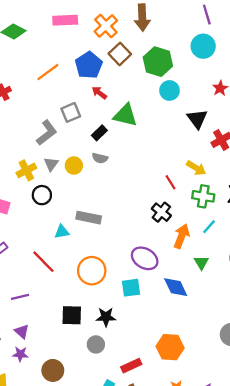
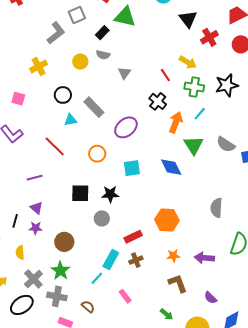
gray triangle: (51, 164) -> (124, 73), moved
black circle: (42, 195) -> (63, 95), moved
gray rectangle: (89, 218) -> (94, 107), turned 35
purple ellipse: (145, 258) -> (126, 127), moved, turned -70
green triangle: (201, 263) -> (194, 145), size x1.5
orange circle: (92, 271) -> (97, 154), size x0.7

